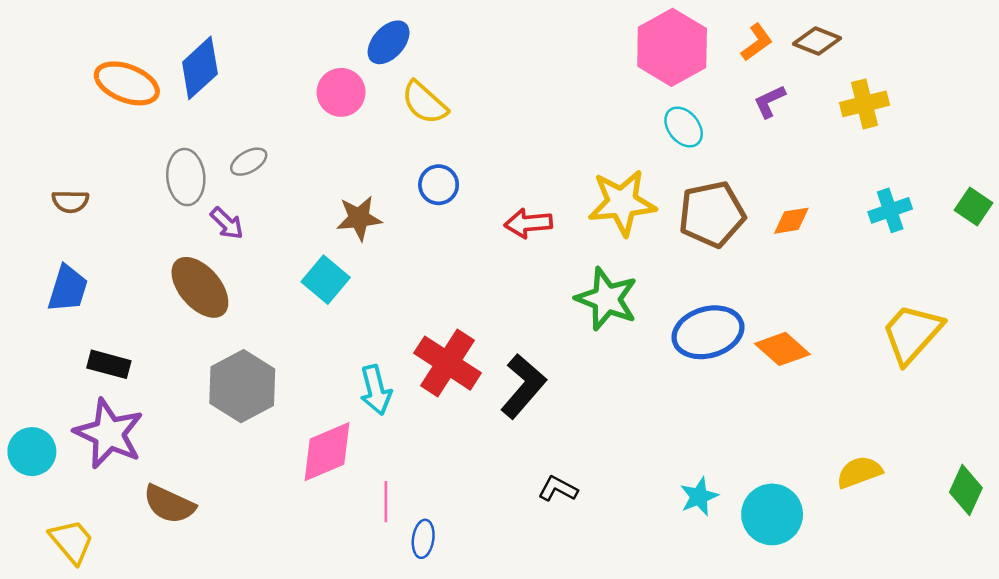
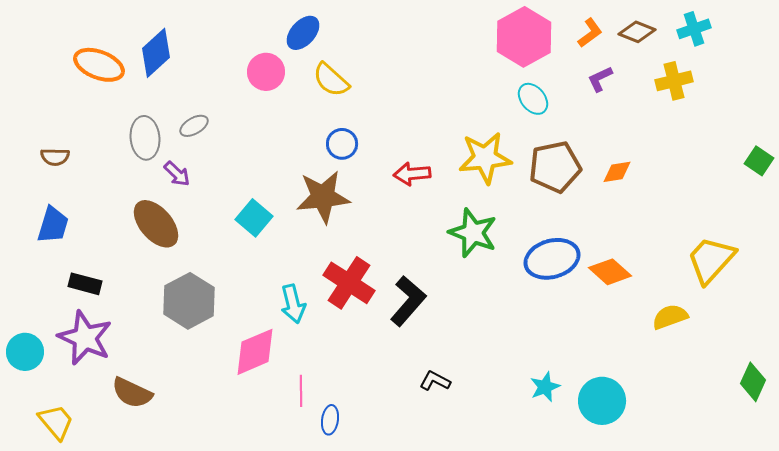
cyan cross: (890, 210) -> (694, 29), moved
brown star: (359, 218) -> (323, 197), moved, size x1.5
yellow semicircle: (859, 472) -> (670, 317), moved

